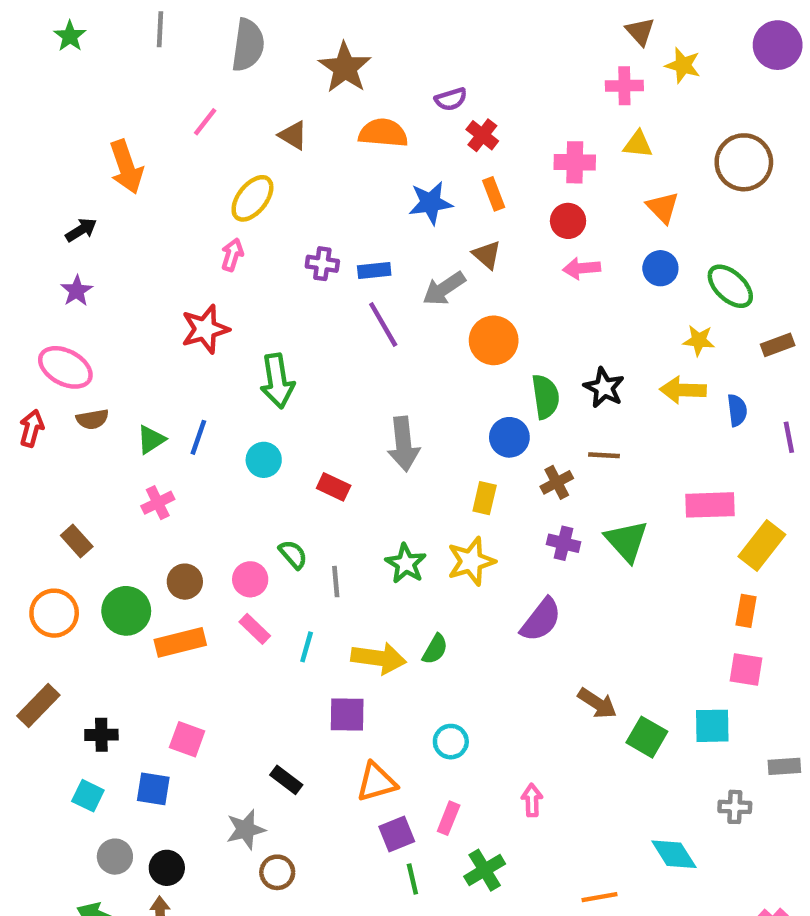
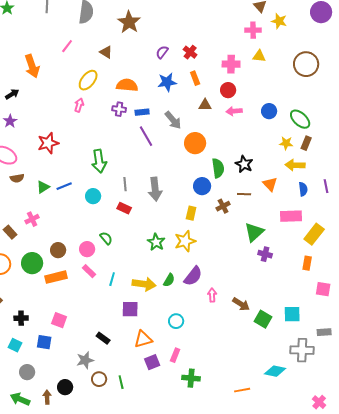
purple semicircle: (451, 99) -> (162, 52), moved, turned 144
orange semicircle: (383, 133) -> (127, 85), moved
orange triangle: (663, 207) -> (270, 184), moved
brown triangle: (487, 255) -> (205, 105), moved, turned -40
gray arrow: (444, 289) -> (173, 120), turned -96
red star: (205, 329) -> (48, 143), moved
brown rectangle: (778, 345) -> (306, 143), moved, turned -48
yellow arrow: (683, 390) -> (295, 165), moved
blue semicircle: (737, 410) -> (303, 189), moved
blue line: (198, 437) -> (64, 186), turned 49
pink cross: (158, 503) -> (32, 219), moved
green triangle: (627, 541) -> (254, 232), turned 30
purple cross: (564, 543) -> (265, 254), moved
gray line: (336, 582) -> (125, 184), moved
purple semicircle: (541, 620) -> (193, 276), moved
pink square: (746, 669) -> (323, 289), moved
pink arrow: (532, 800) -> (212, 295), moved
gray cross: (735, 807) -> (302, 350), size x1.6
cyan diamond: (674, 854) -> (275, 371), turned -45
black circle: (167, 868) -> (65, 387), moved
green cross: (485, 870) -> (191, 378), turned 36
green line: (412, 879) -> (121, 382), moved

